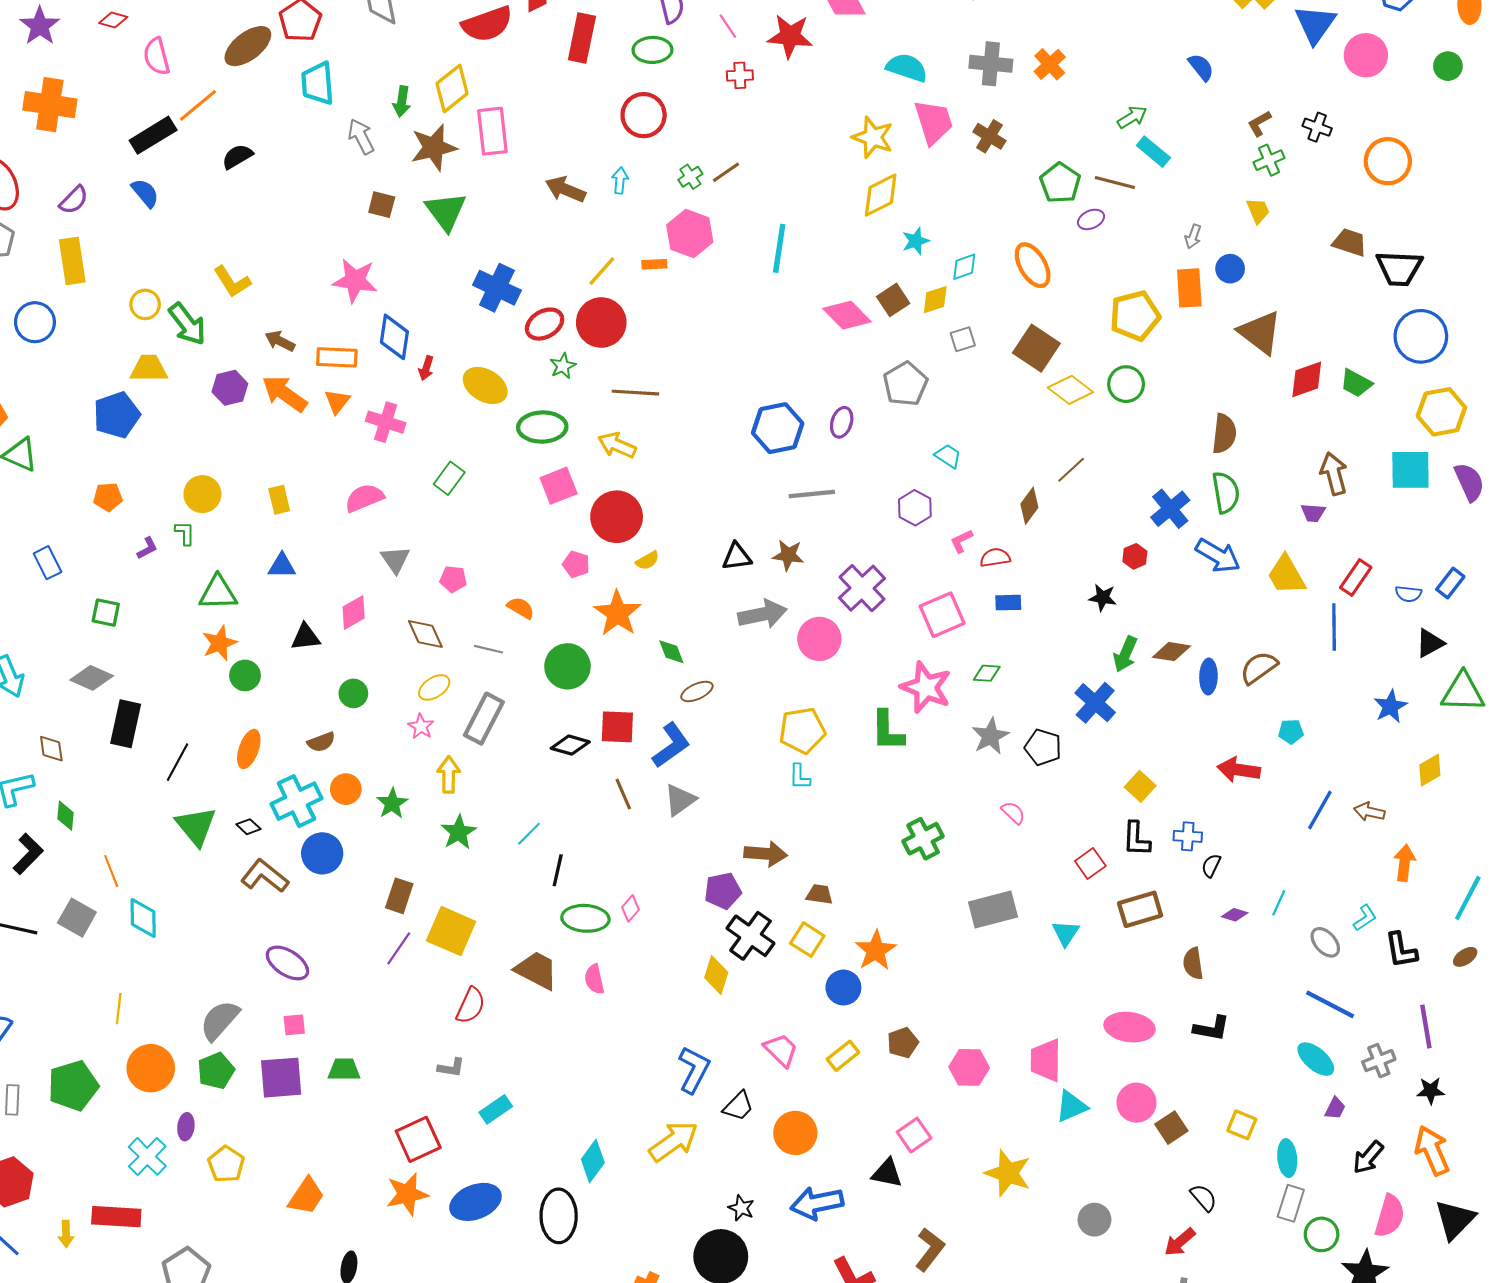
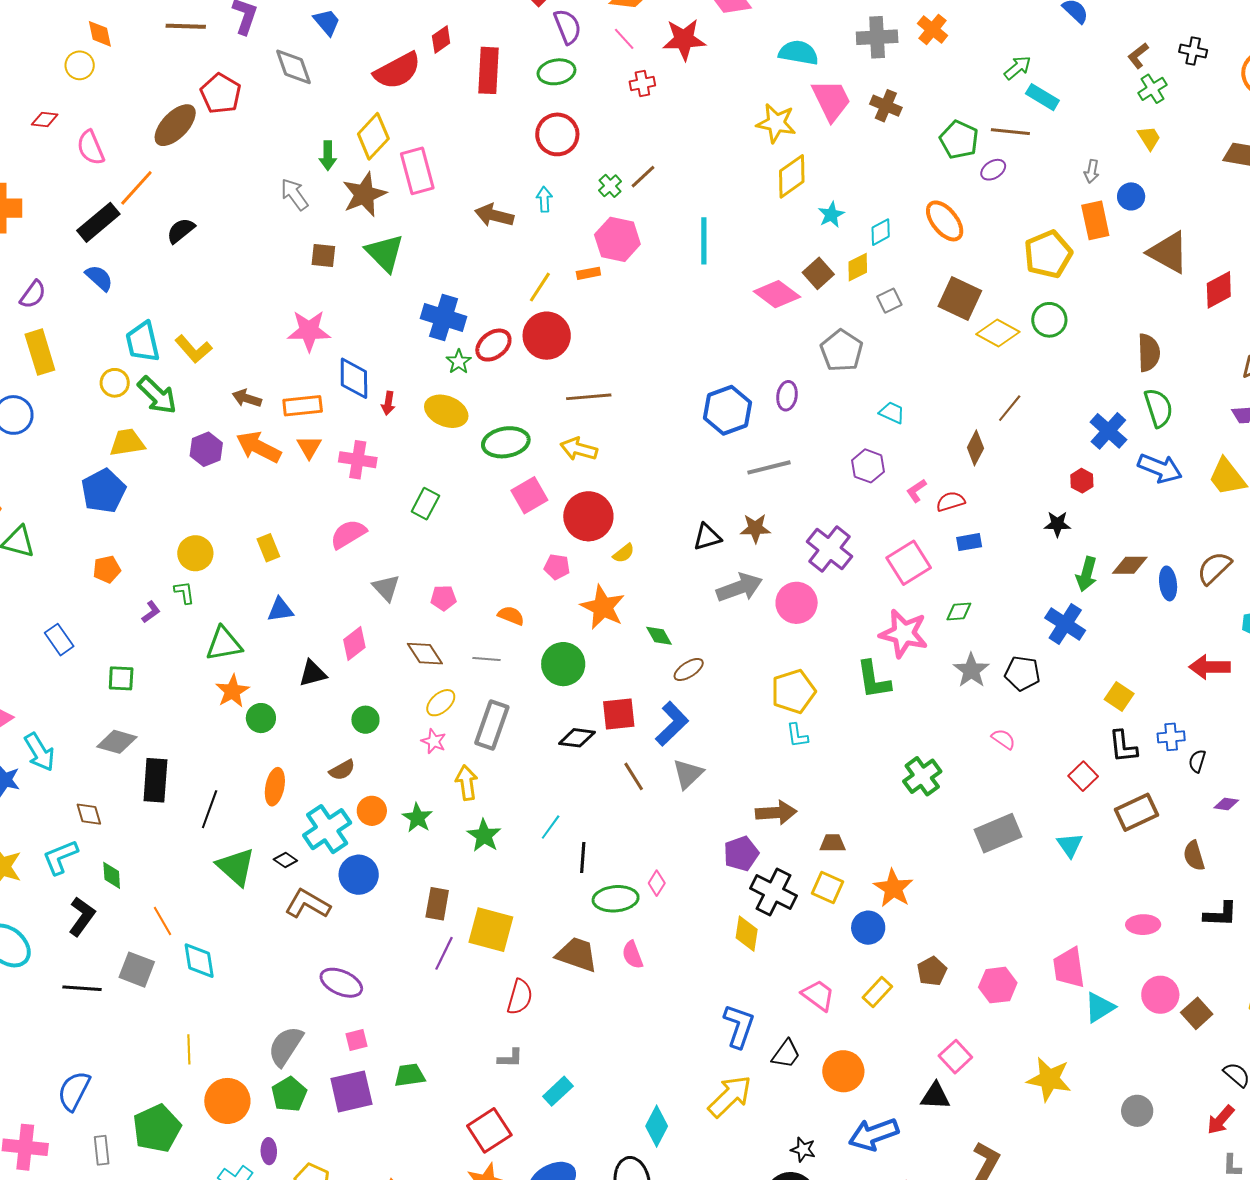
cyan trapezoid: (318, 83) -> (143, 342), moved
green star: (563, 366) -> (459, 362), moved
pink ellipse: (1130, 1027) -> (1143, 925), size x0.7

